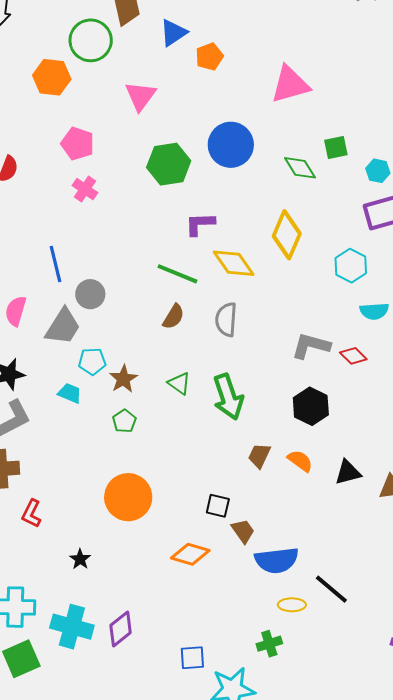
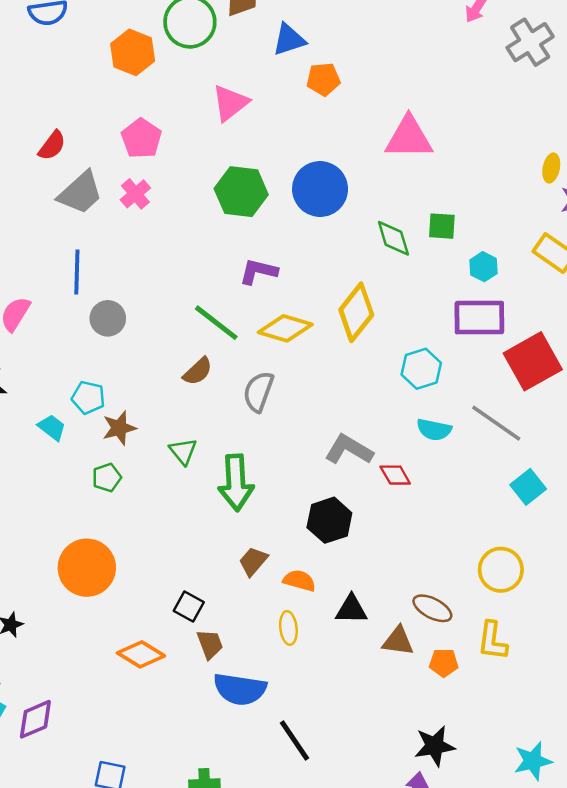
yellow diamond: (234, 263) -> (285, 328), turned -54
gray trapezoid: (63, 327) -> (80, 193), moved
orange semicircle: (300, 461) -> (299, 581), turned -36
yellow ellipse: (292, 605) -> (288, 628), moved, turned 68

